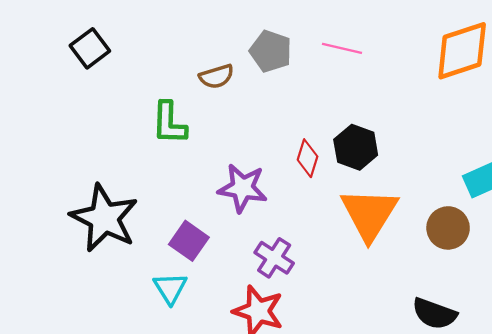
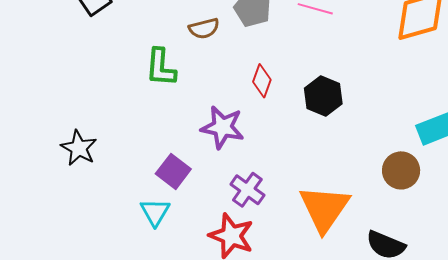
red diamond: (308, 158) -> (262, 81), moved
orange triangle: (369, 214) -> (324, 208), moved
black star: (104, 218) -> (79, 148), moved, size x0.6

